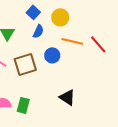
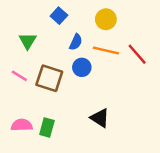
yellow circle: (60, 17) -> (106, 19), moved
blue semicircle: (38, 31) -> (76, 42), moved
brown square: (25, 64) -> (49, 78), turned 35

